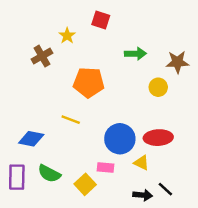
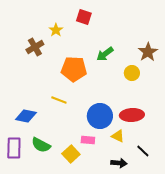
green arrow: (135, 54) -> (105, 54), moved, turned 144
brown star: (177, 62) -> (148, 52), turned -30
black line: (165, 189) -> (143, 151), moved

